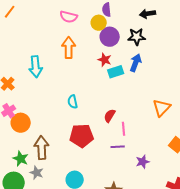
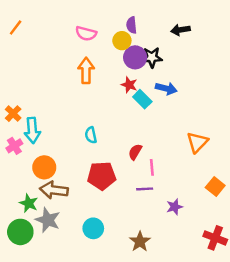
black star: (137, 37) -> (152, 57), moved
blue arrow: (136, 63) -> (166, 88), turned 84
cyan arrow: (36, 67) -> (32, 130), moved
cyan rectangle: (116, 72) -> (142, 99), turned 63
orange circle: (21, 123) -> (44, 167), moved
brown arrow: (42, 148) -> (54, 190), turned -80
gray star: (37, 173) -> (48, 220), size x1.5

